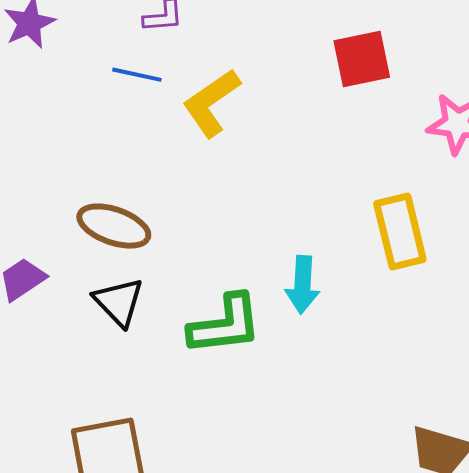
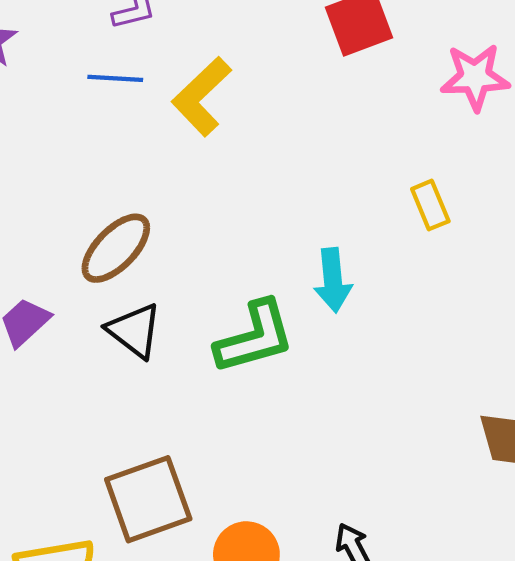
brown ellipse: (114, 226) -> (116, 248), turned -56
yellow rectangle: (400, 232) -> (430, 205), size x0.6

